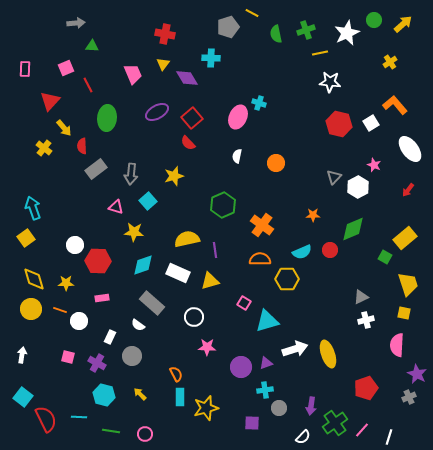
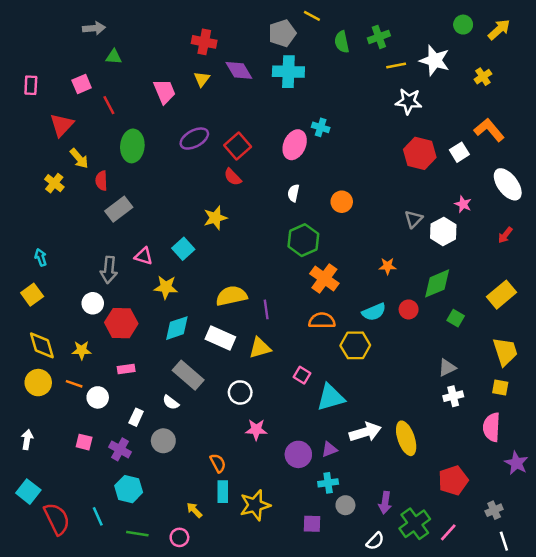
white star: (347, 33) -> (435, 60), moved, turned -30
cyan cross: (211, 58) -> (288, 72), moved, size x1.4
purple diamond: (187, 78) -> (239, 70), moved
gray arrow: (131, 174) -> (109, 270), moved
green hexagon: (223, 205) -> (303, 240), moved
cyan arrow: (33, 208) -> (41, 257), size x0.6
green square: (385, 257) -> (456, 318), moved
yellow arrow: (140, 394) -> (194, 510), moved
gray cross: (409, 397) -> (494, 510), moved
cyan line: (79, 417) -> (98, 516), turned 63
white line: (389, 437) -> (504, 541), moved, turned -35

